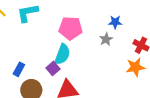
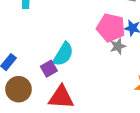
pink pentagon: (71, 28) -> (111, 28), moved

